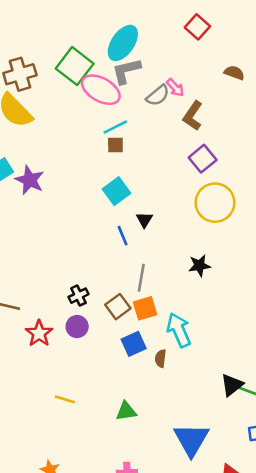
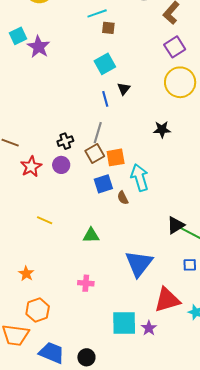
cyan line: (115, 127) -> (97, 13), moved
gray line: (141, 278) -> (98, 133), moved
brown semicircle: (160, 358) -> (123, 198), turned -40

